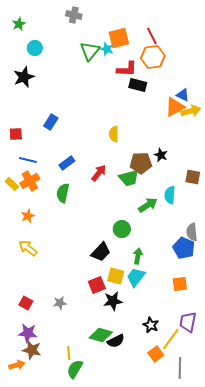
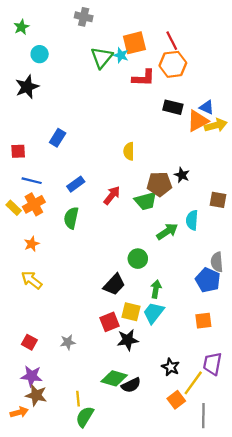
black rectangle: (138, 85) -> (173, 107), moved

